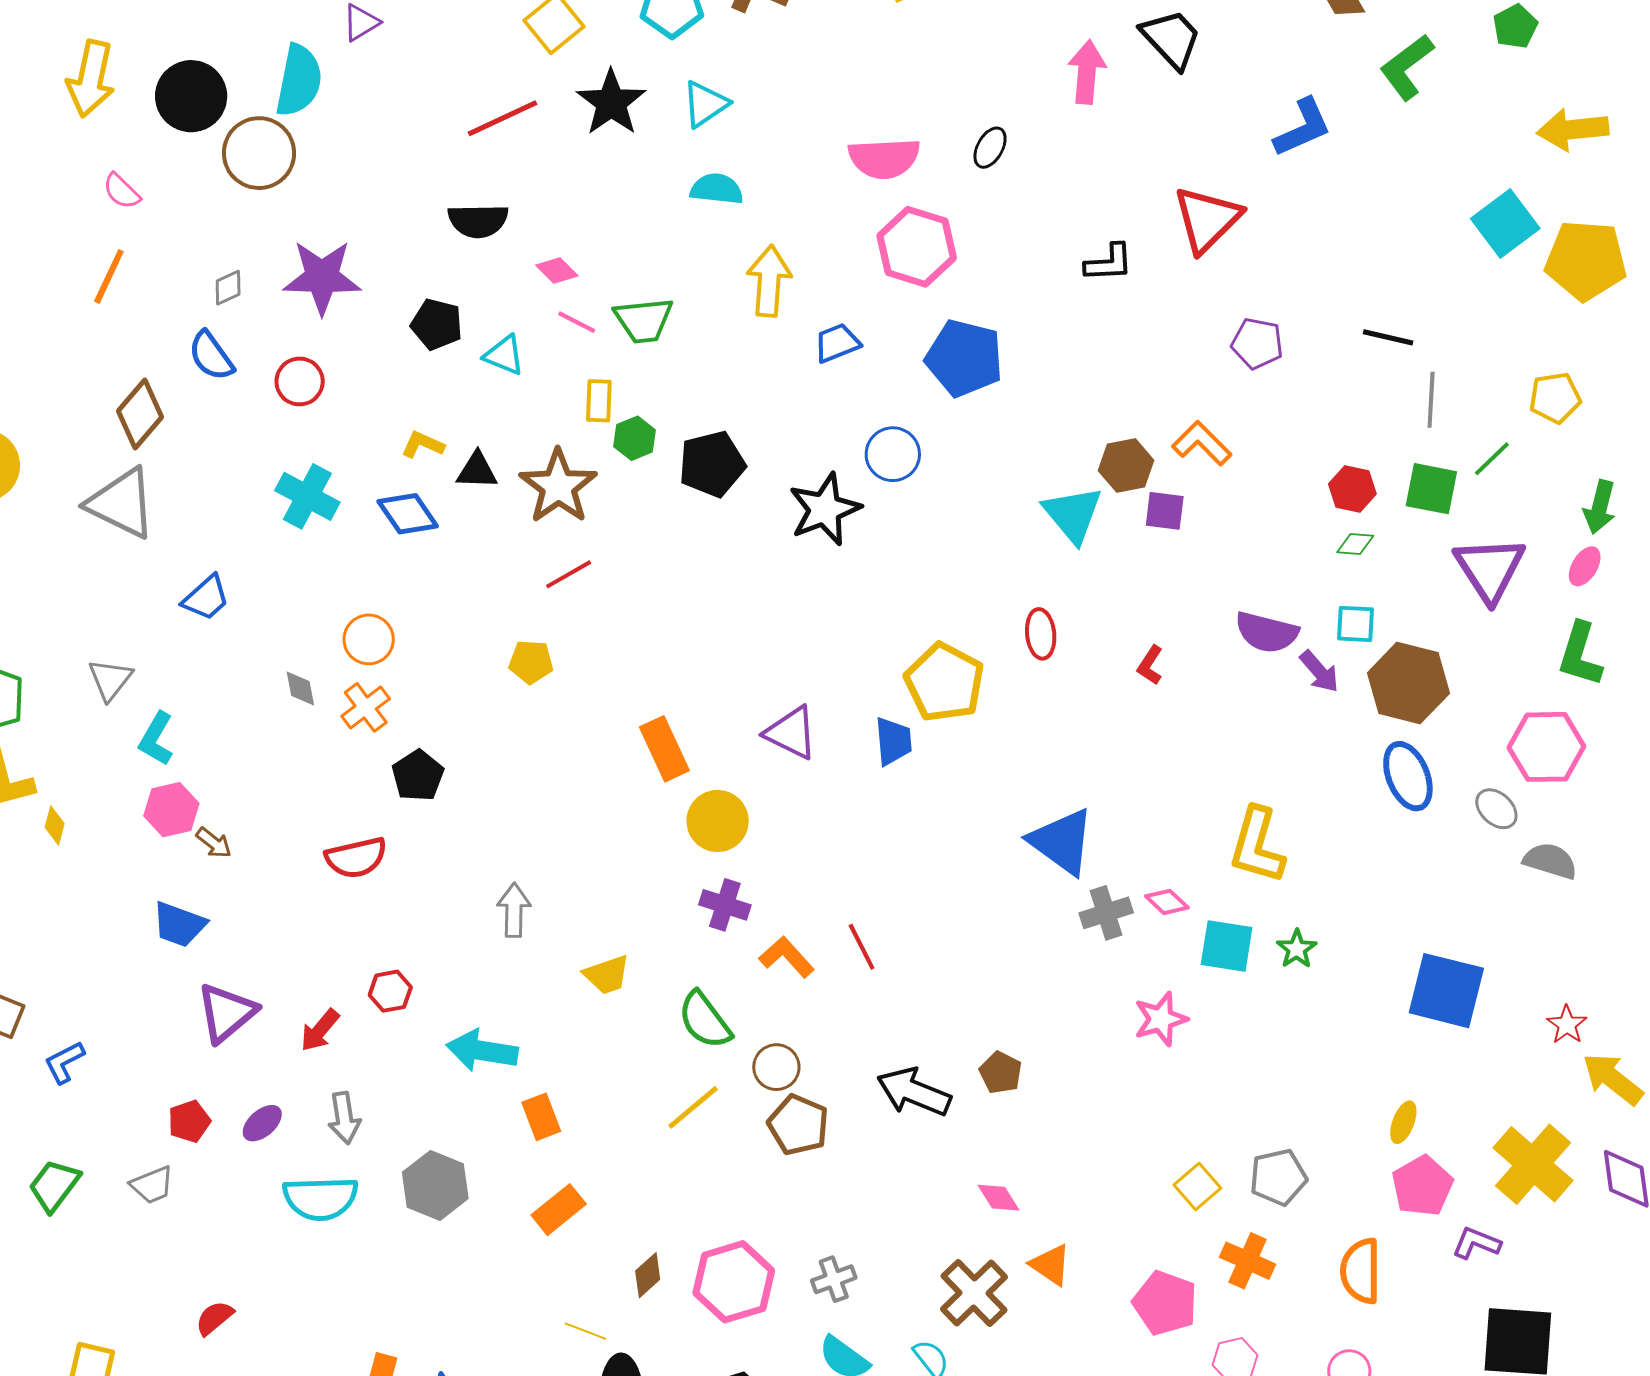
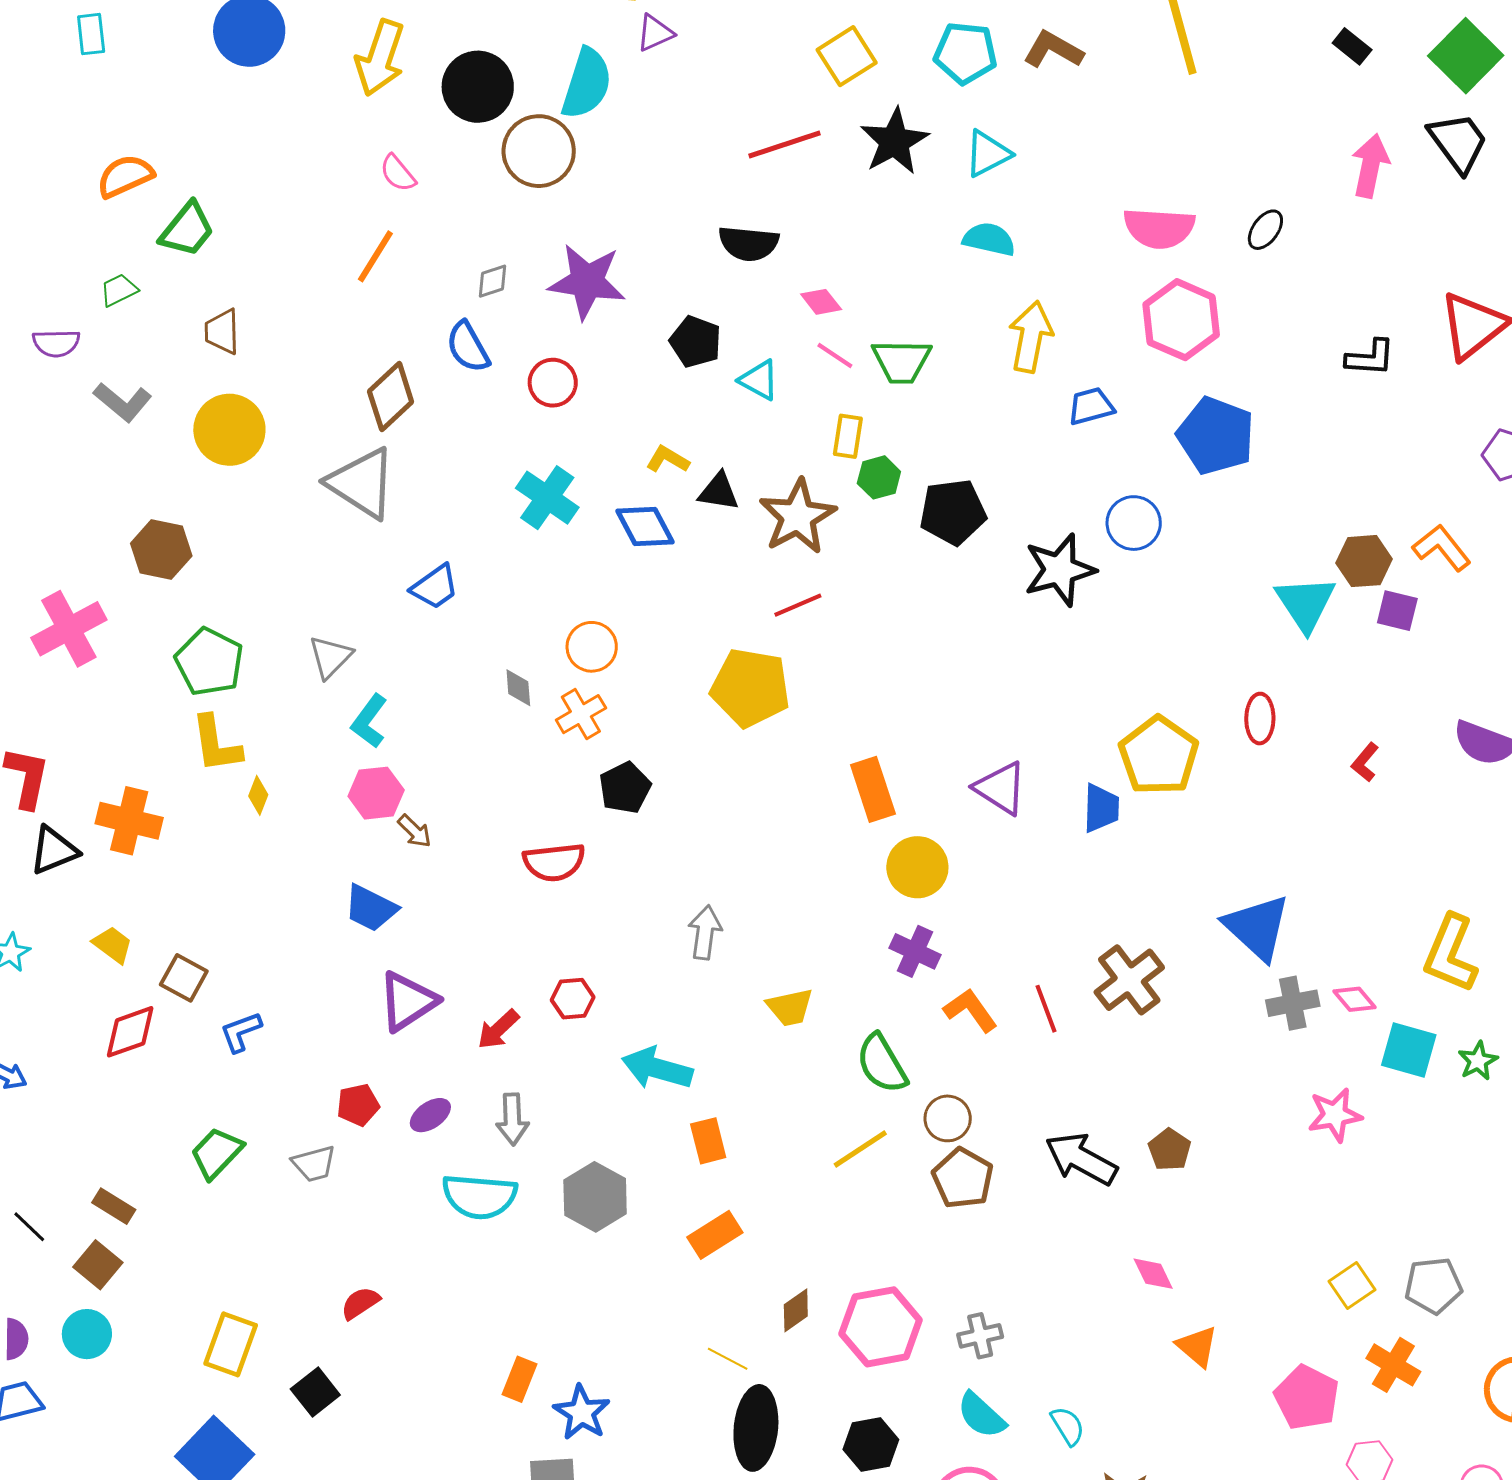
yellow pentagon: (531, 662) -> (750, 688), size x1.8
brown cross: (974, 1293) -> (1129, 980), moved

